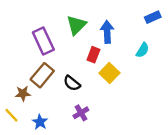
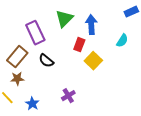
brown rectangle: (42, 75) -> (17, 57), moved
black semicircle: (72, 83) -> (46, 61), moved

